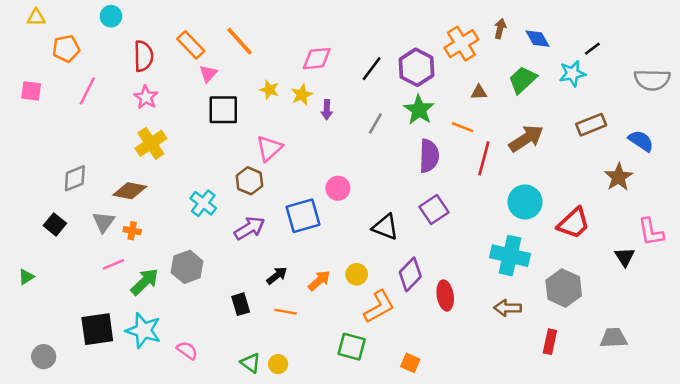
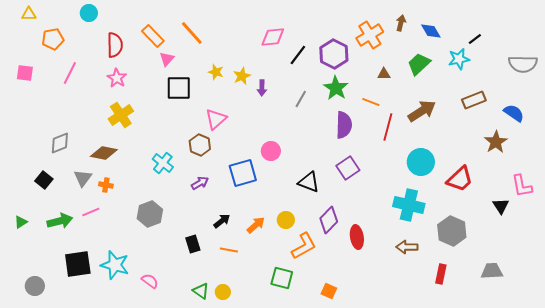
pink diamond: (317, 59) -> (273, 37), moved
purple arrow: (249, 228) -> (200, 183), size x0.7
green arrow: (145, 282) -> (60, 221), moved, turned 30

